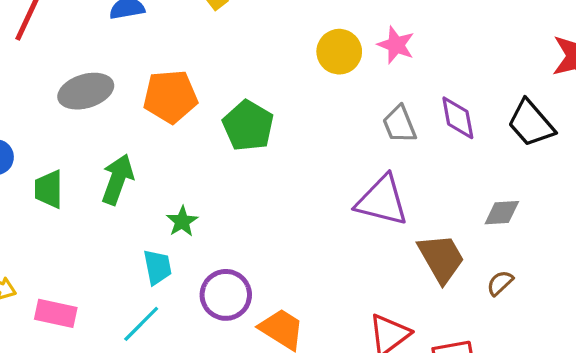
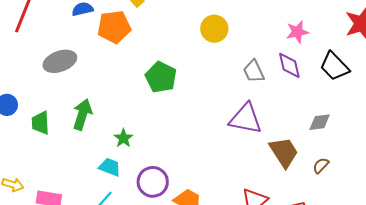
pink star: (396, 45) -> (297, 32), moved, turned -30
orange pentagon: (170, 97) -> (114, 27), moved
cyan trapezoid: (158, 267) -> (110, 167), turned -55

